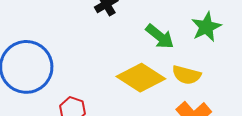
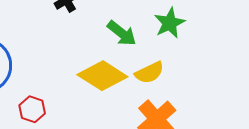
yellow semicircle: (186, 75) -> (149, 73), turned -40

